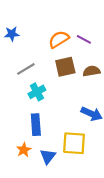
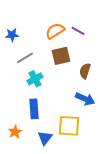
blue star: (12, 34) -> (12, 35), moved
brown semicircle: (92, 71) -> (85, 71), moved, turned -63
orange star: (24, 150) -> (15, 132), moved

